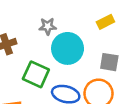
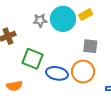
cyan circle: (68, 48) -> (63, 19), moved

